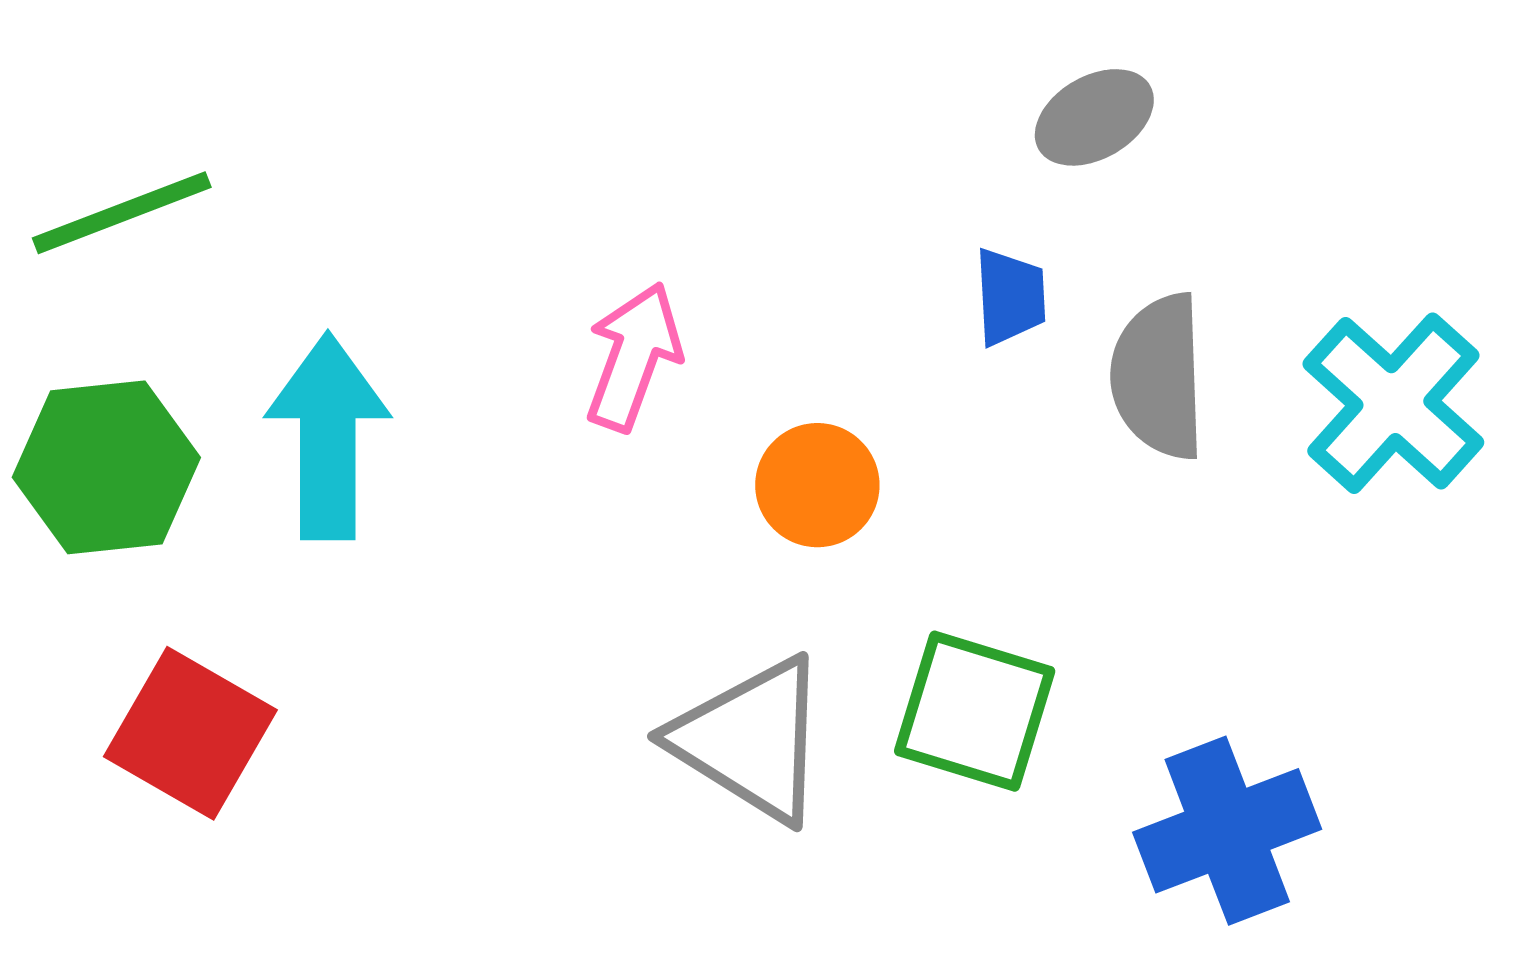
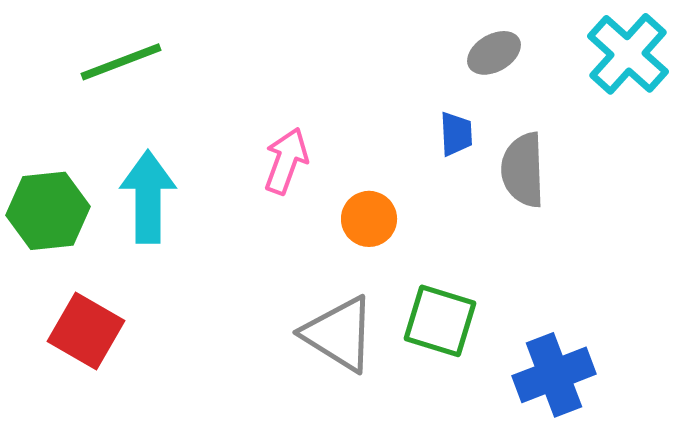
green line: (122, 213) -> (121, 62), moved
cyan cross: (1393, 403) -> (628, 54), moved

